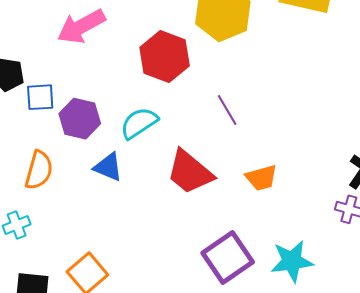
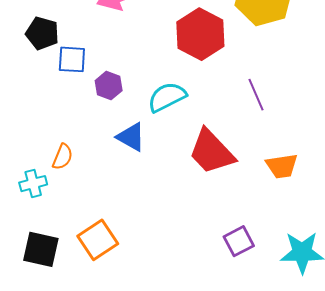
purple hexagon: (80, 119) -> (109, 86), size x0.7
orange semicircle: (39, 170) -> (63, 157), moved, size x0.7
purple square: (228, 258) -> (239, 241), size x0.6

